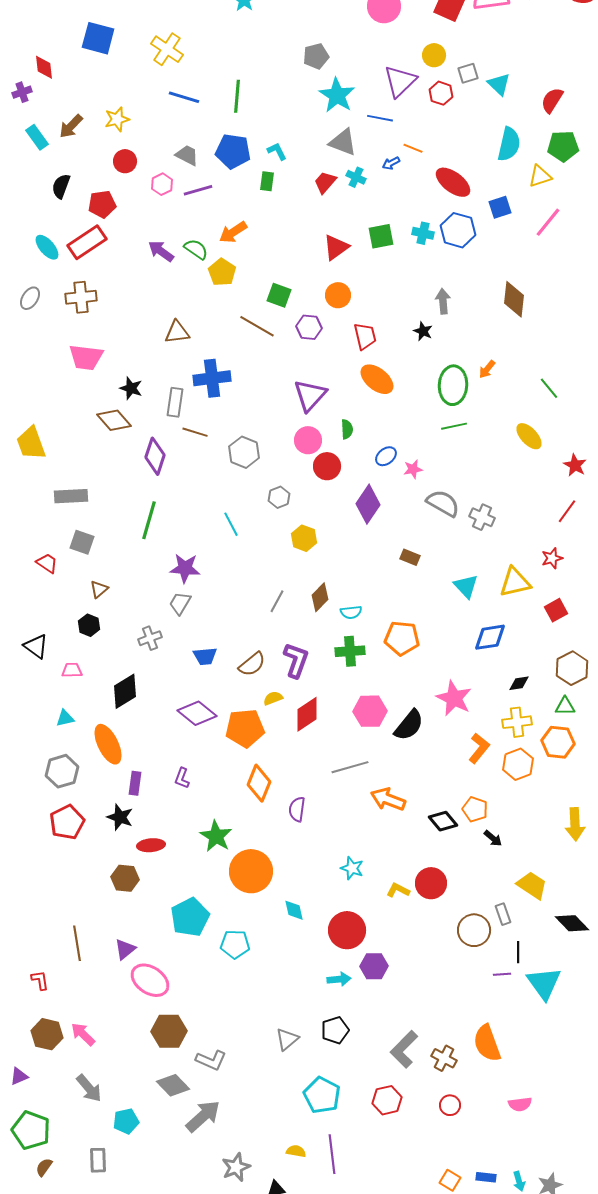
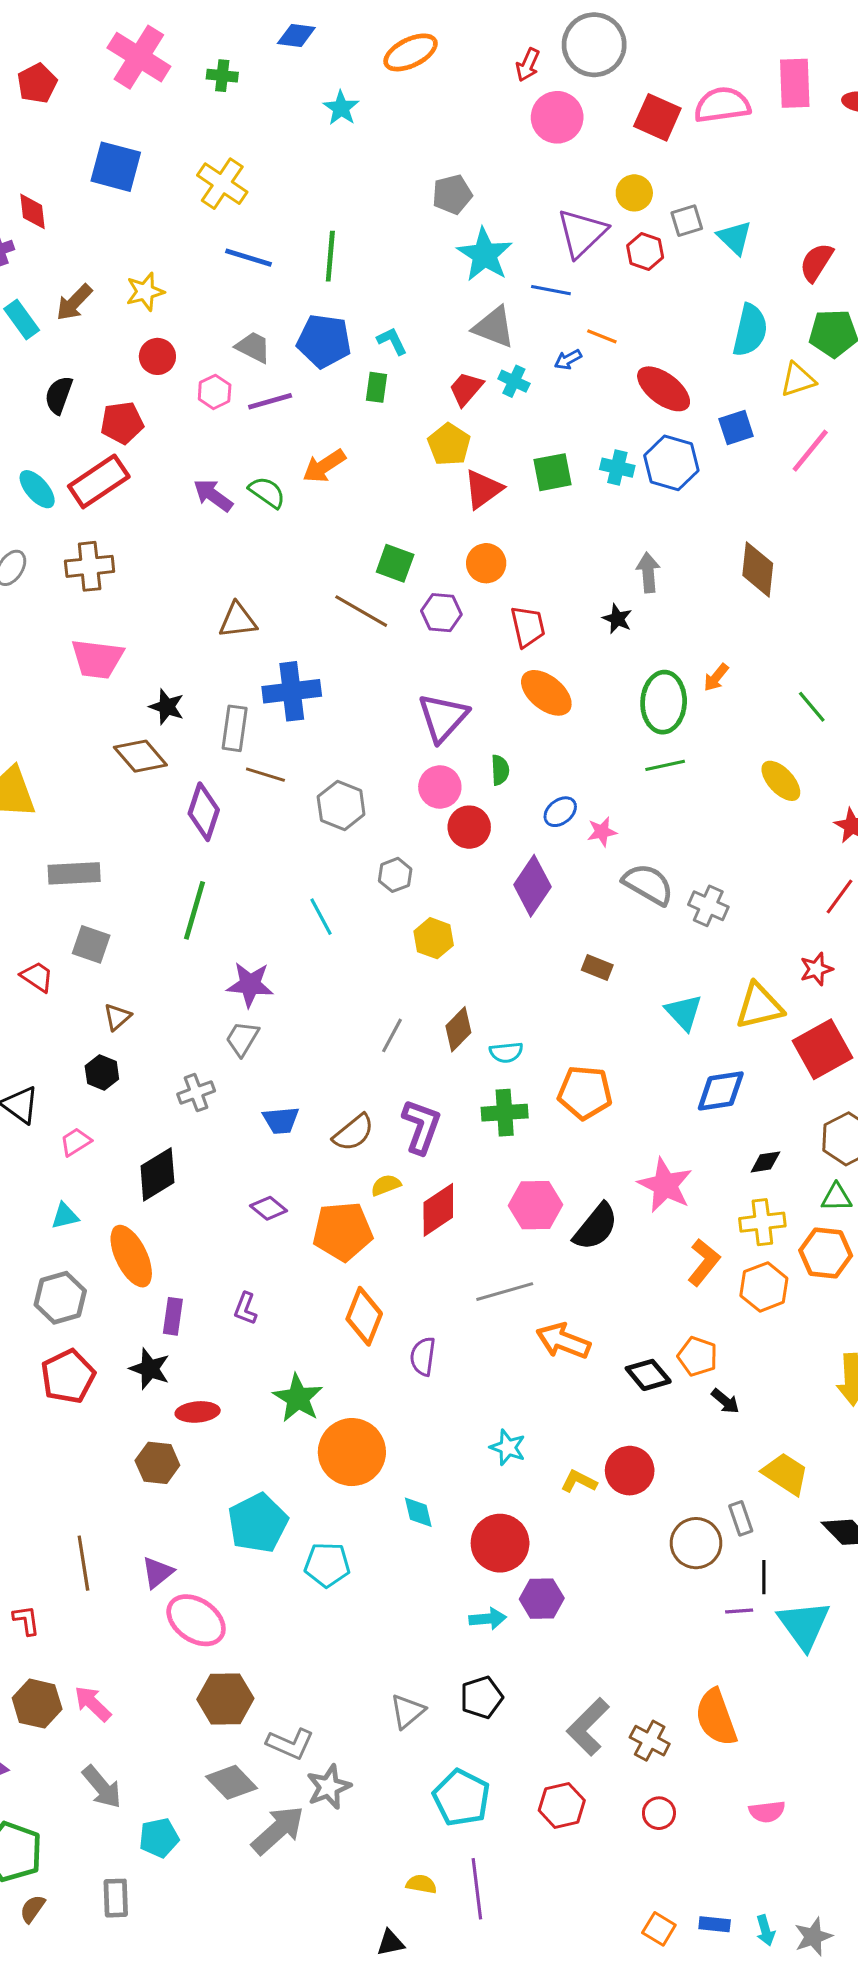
yellow pentagon: (222, 272) -> (449, 444), moved
red square: (556, 610) -> (823, 1049), size x1.6
pink trapezoid: (72, 670) -> (76, 1142), turned -30
purple diamond: (197, 713) -> (269, 1208), size x0.6
gray star: (236, 1167) -> (329, 1787), moved

